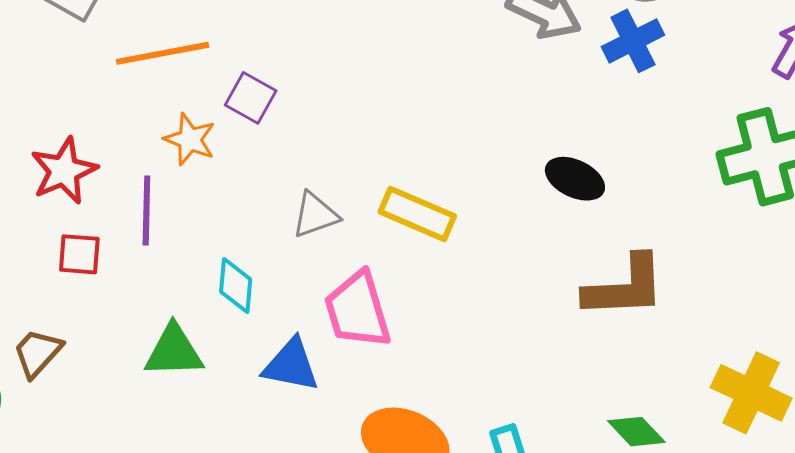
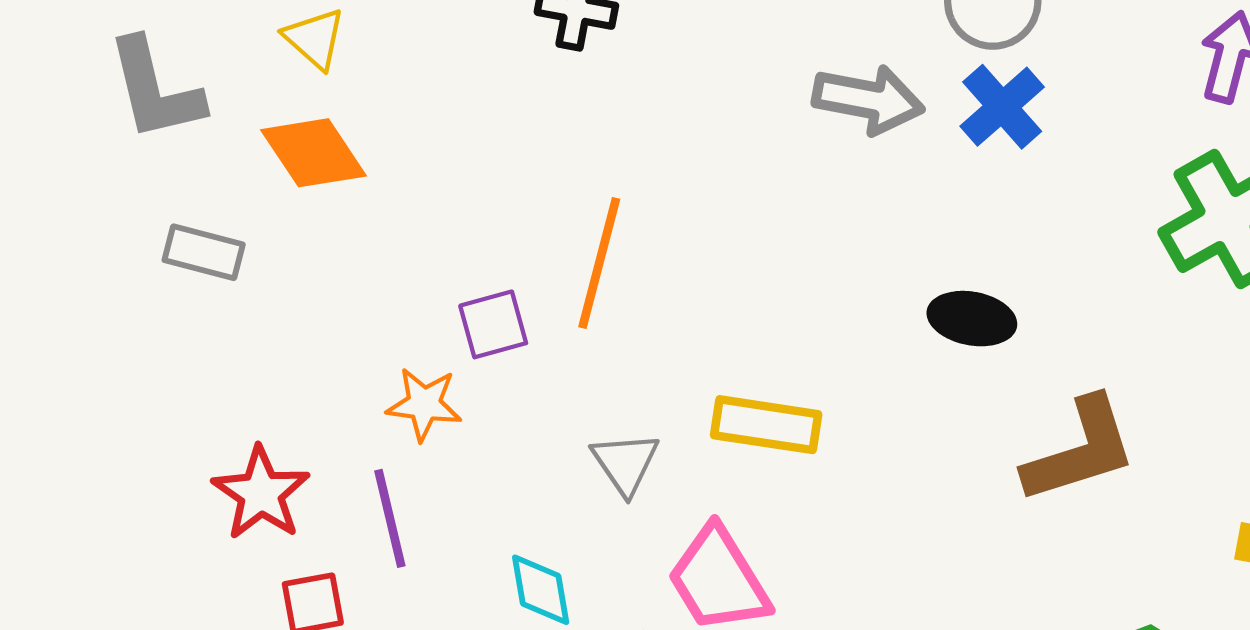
orange line: (163, 53) -> (599, 263), moved, turned -50
purple square: (251, 98) -> (493, 324), turned -30
gray triangle: (315, 215) -> (625, 463), turned -30

